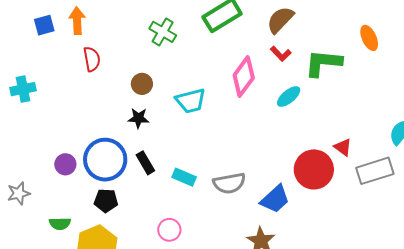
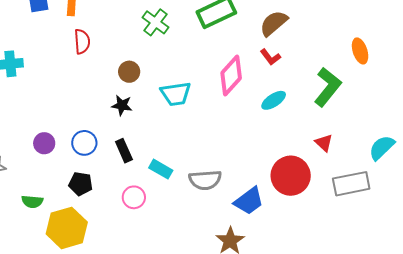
green L-shape: (323, 63) -> (328, 87), moved, turned 117
red triangle: (343, 147) -> (324, 143), moved
blue circle: (105, 160) -> (84, 143), size x0.6
pink circle: (169, 230) -> (134, 197), moved

